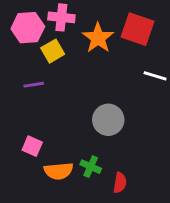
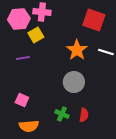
orange star: (98, 38) -> (77, 50), moved
orange semicircle: (59, 171) -> (29, 126), moved
red semicircle: (120, 183) -> (84, 115), moved

